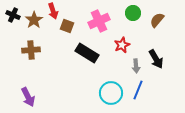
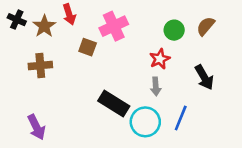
green circle: (133, 13) -> (174, 30), moved
pink cross: (99, 21) -> (114, 26), moved
brown square: (67, 26) -> (88, 47), moved
black rectangle: (87, 53) -> (114, 104), moved
gray arrow: (136, 66) -> (156, 86), moved

